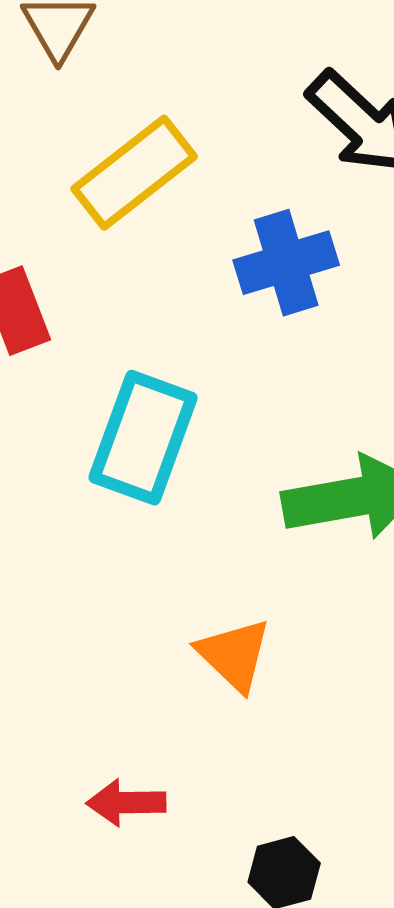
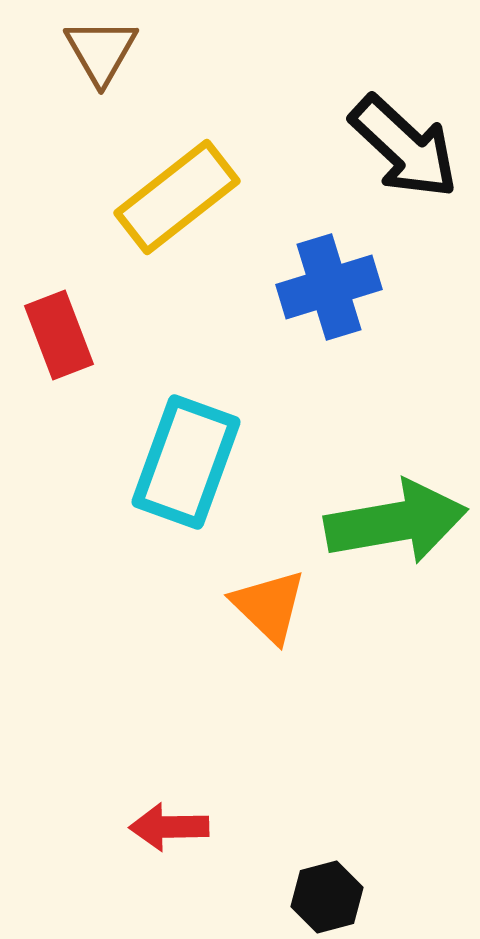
orange triangle: (234, 655) -> (269, 606), moved

